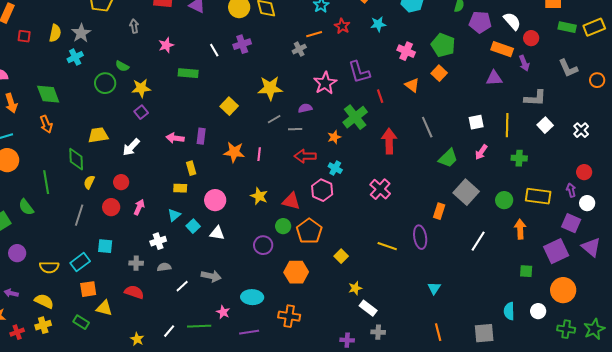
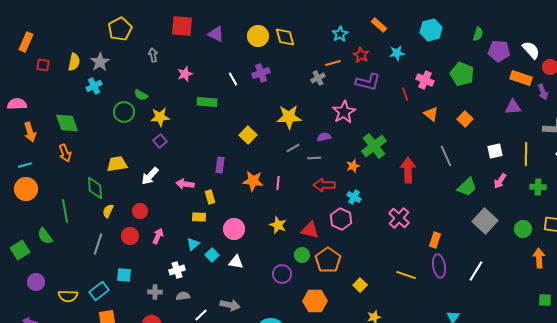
purple L-shape: (359, 72) -> (368, 82), moved, turned -60
orange square: (439, 73) -> (465, 119), moved
red line: (380, 96) -> (405, 94), moved
pink arrow: (175, 138) -> (185, 184), moved
orange rectangle: (439, 211) -> (435, 240), moved
white line: (478, 241) -> (476, 271), moved

